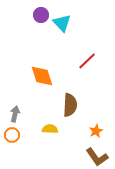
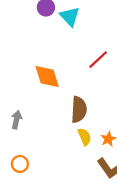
yellow semicircle: (50, 129) -> (84, 137), moved, turned 63
orange circle: (12, 135) -> (20, 164), moved

